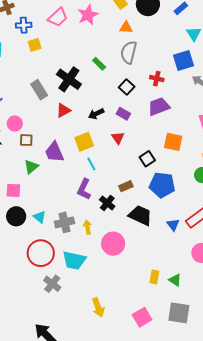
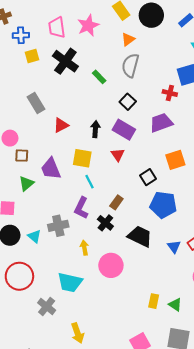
pink trapezoid: (58, 17) -> (57, 27), turned 125
orange triangle: (126, 27) -> (128, 39), turned -40
black cross: (69, 79) -> (65, 61), moved
red cross: (157, 79) -> (170, 93), moved
black arrow: (96, 114) -> (95, 129), turned 119
purple rectangle: (123, 114) -> (124, 130), size x1.5
yellow square: (84, 142) -> (82, 158), turned 30
orange square: (173, 142) -> (175, 160), turned -30
brown rectangle: (126, 186) -> (116, 202), moved, turned -32
gray cross: (65, 222) -> (58, 226), moved
red circle: (41, 253) -> (19, 276), moved
yellow arrow: (98, 307) -> (78, 333), moved

